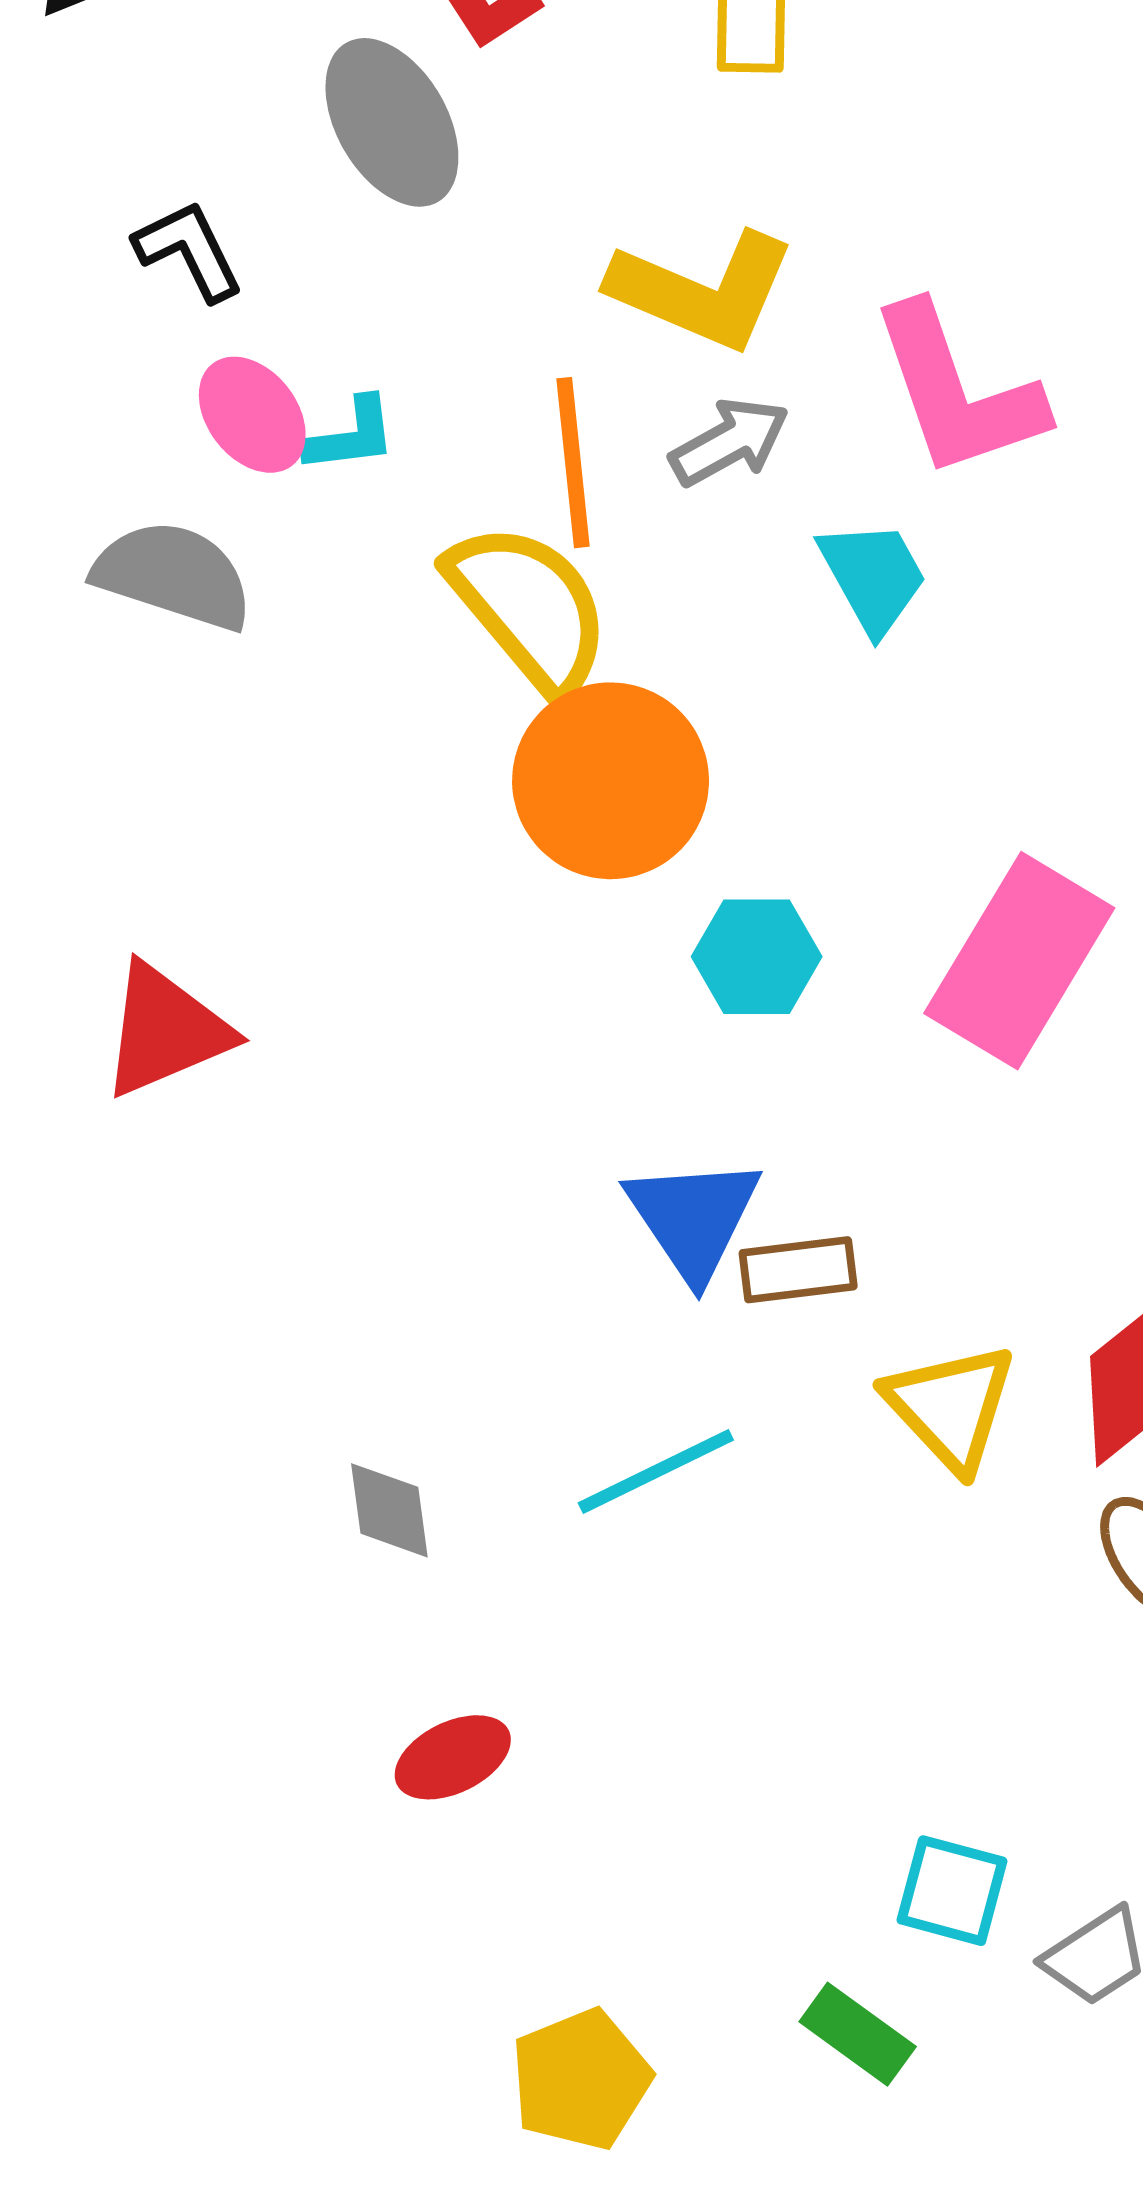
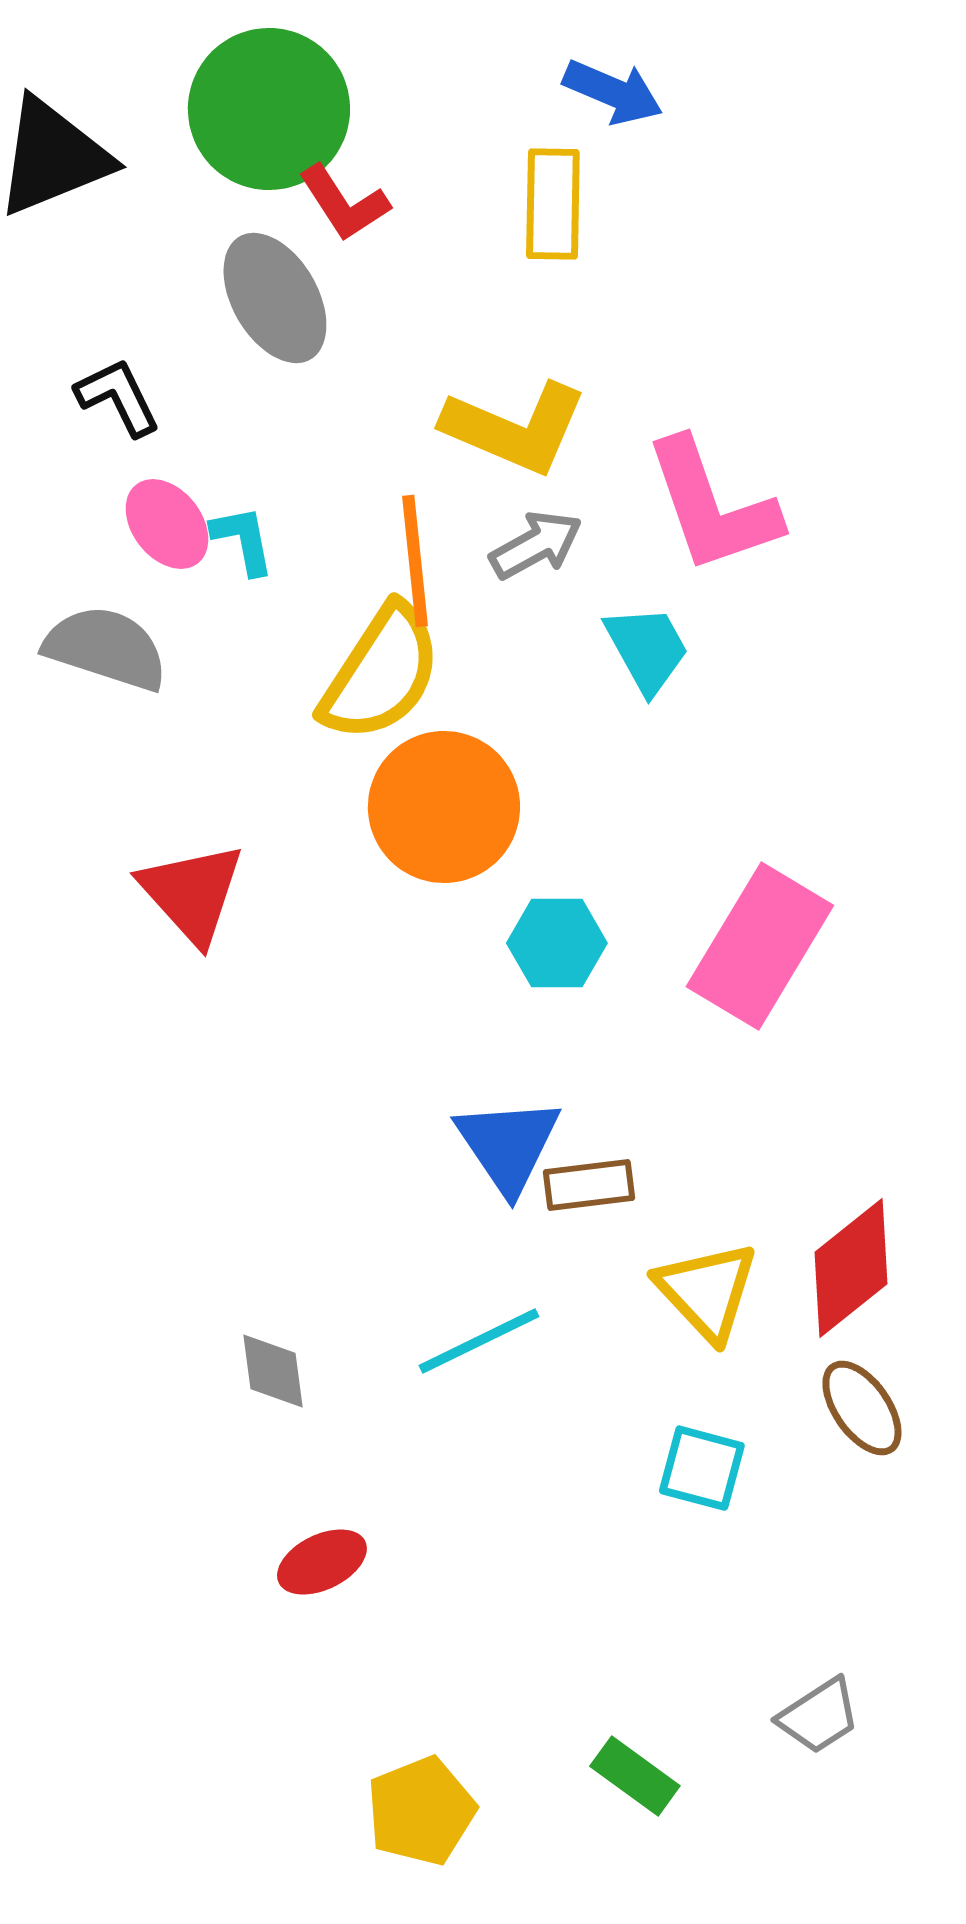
cyan L-shape: (351, 435) -> (243, 540), turned -94
yellow semicircle: (529, 607) -> (381, 673), turned 73
red triangle: (166, 1030) -> (192, 893), moved, turned -49
cyan square: (952, 1891) -> (702, 1468), moved

